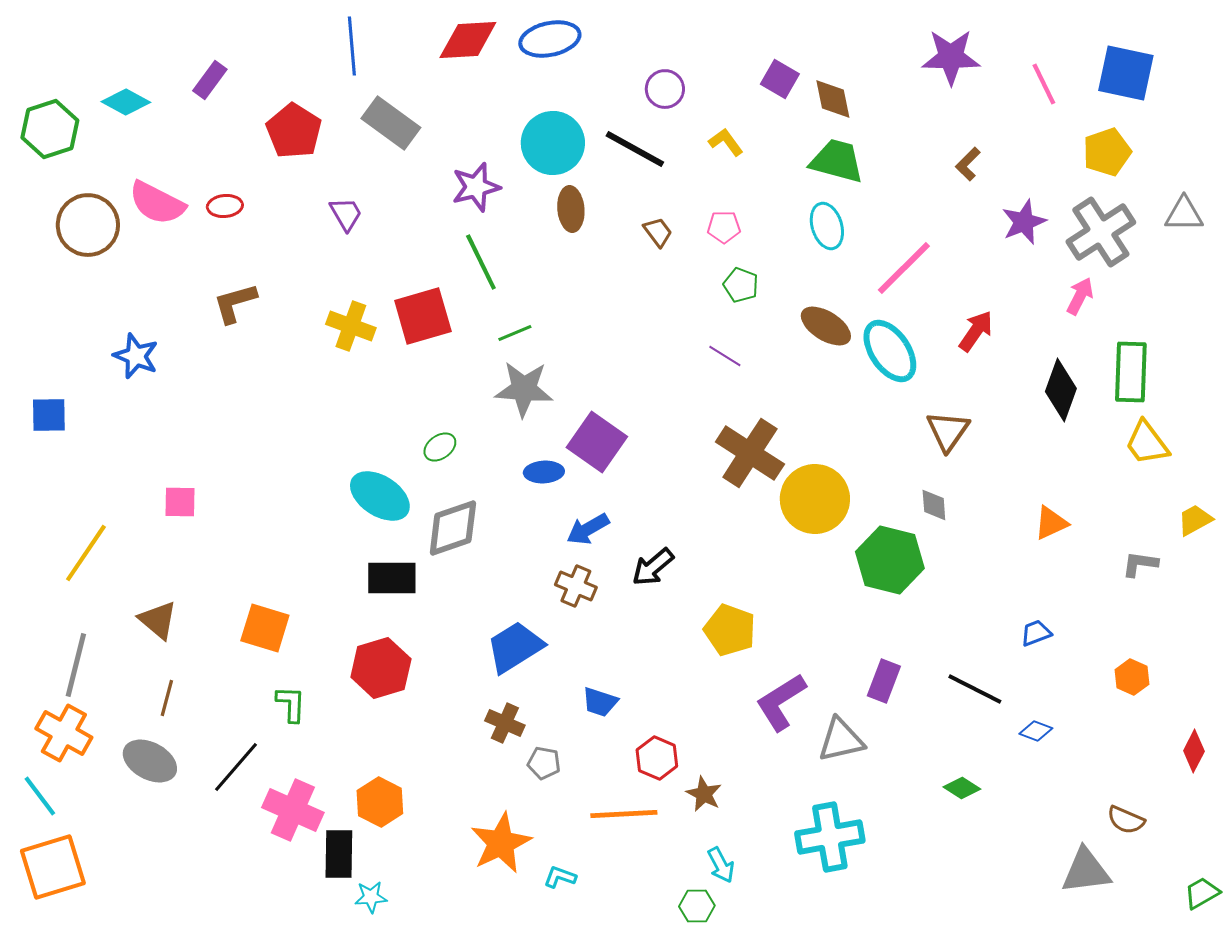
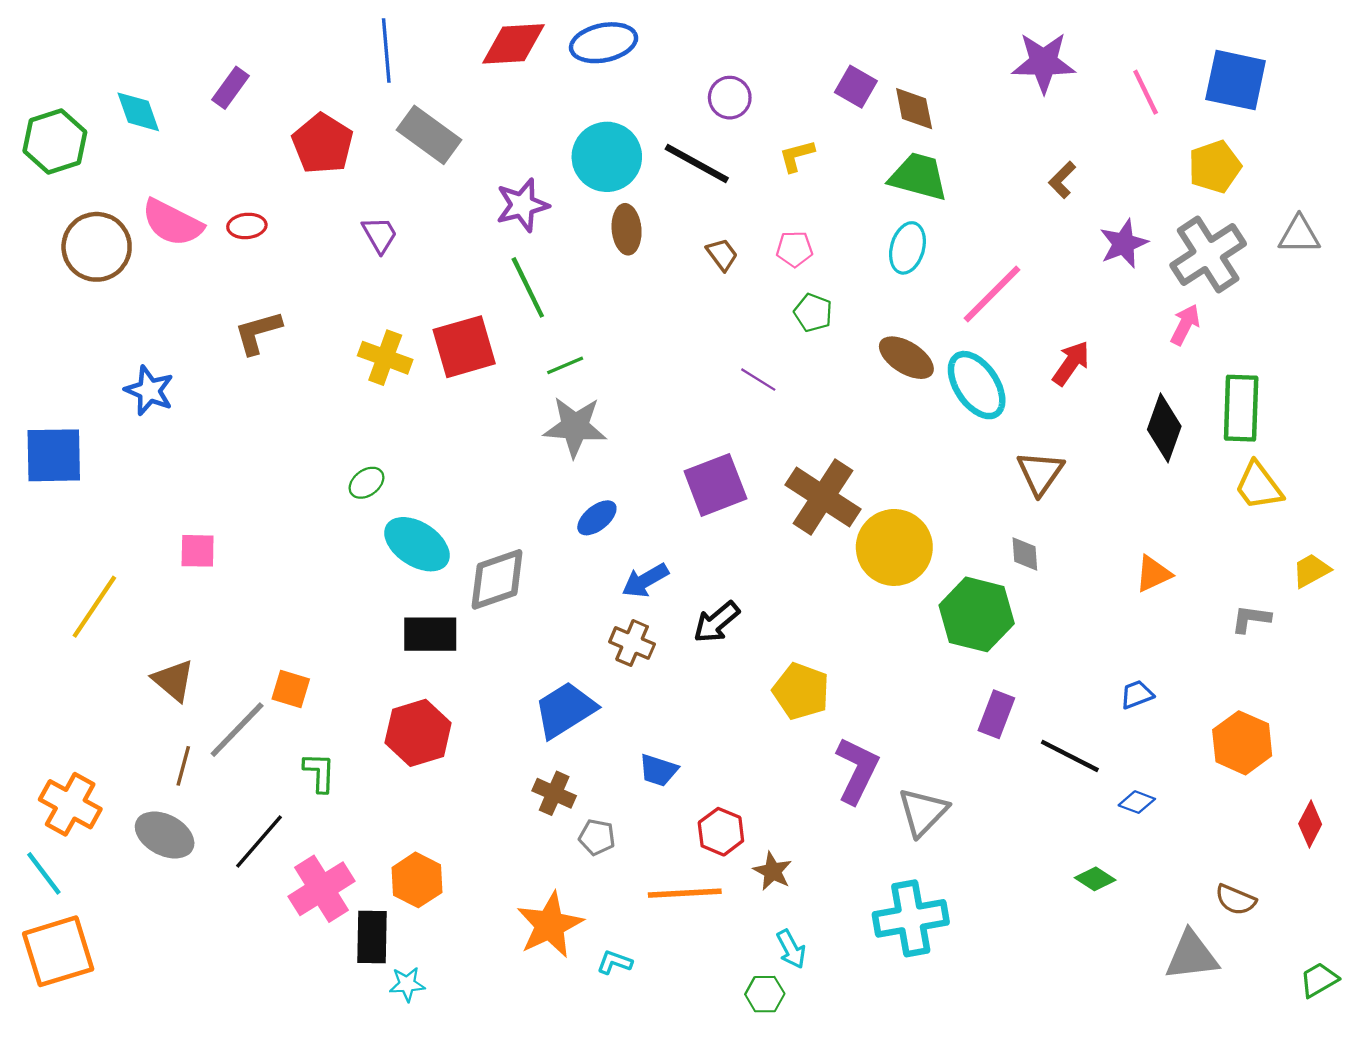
cyan diamond: (126, 102) -> (138, 112), turned 42
yellow L-shape: (726, 142) -> (797, 156), turned -69
cyan ellipse: (827, 226) -> (907, 248), turned 33
purple line: (725, 356) -> (758, 380), moved
blue square: (49, 415) -> (54, 455), size x1.5
purple square: (597, 442) -> (715, 485), moved, turned 34
green ellipse: (440, 447) -> (367, 483), moved
blue ellipse: (544, 472) -> (597, 518), turned -36
orange square: (265, 628) -> (291, 689), size x0.7
gray line: (76, 665) -> (237, 730), moved, turned 30
orange hexagon: (1132, 677) -> (1242, 743), size x1.6
purple rectangle: (884, 681) -> (996, 714), moved
purple L-shape: (781, 702) -> (857, 770), turned 148
gray triangle: (841, 740) -> (923, 812), turned -33
green diamond: (962, 788) -> (1095, 879), moved
pink cross: (293, 810) -> (322, 889), turned 34

